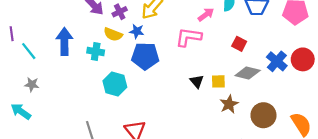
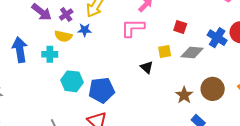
blue pentagon: (145, 56) -> (102, 90), moved
yellow square: (218, 81) -> (165, 52), moved
brown star: (229, 104) -> (184, 95), moved

